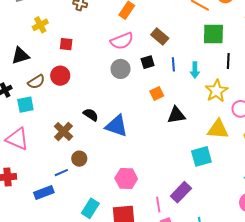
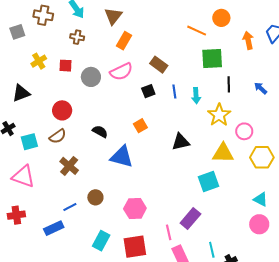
red square: (66, 44) -> (66, 66), moved
gray circle: (121, 69) -> (91, 77), moved
brown semicircle: (36, 82) -> (58, 136), moved
orange square: (157, 94) -> (140, 126), moved
black semicircle: (91, 115) -> (100, 132), moved
brown circle: (79, 159) -> (95, 197), moved

